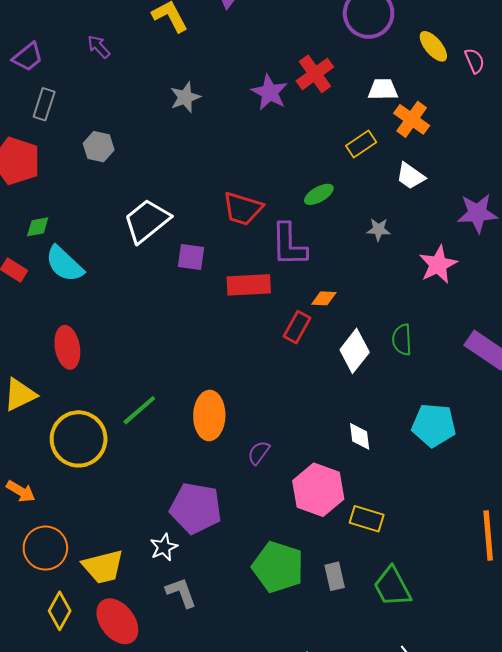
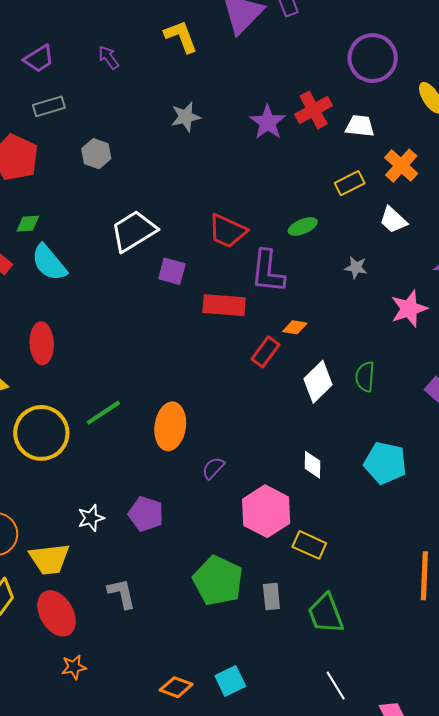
white trapezoid: (383, 89) -> (360, 126), moved
gray rectangle: (44, 104) -> (49, 106), turned 48
purple pentagon: (196, 508) -> (146, 514), size x0.7
white star: (164, 547) -> (91, 518), moved

